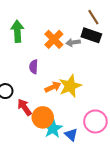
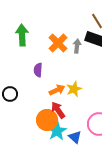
gray arrow: (73, 42) -> (77, 46), turned 104
yellow star: (70, 86) -> (74, 89), size x0.7
red arrow: (25, 107) -> (58, 110), moved

